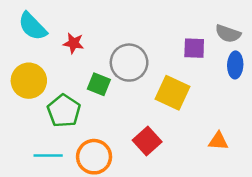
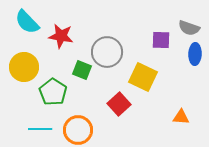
red star: (73, 43) -> (61, 36), size x1.4
red square: (147, 141) -> (119, 104), moved

